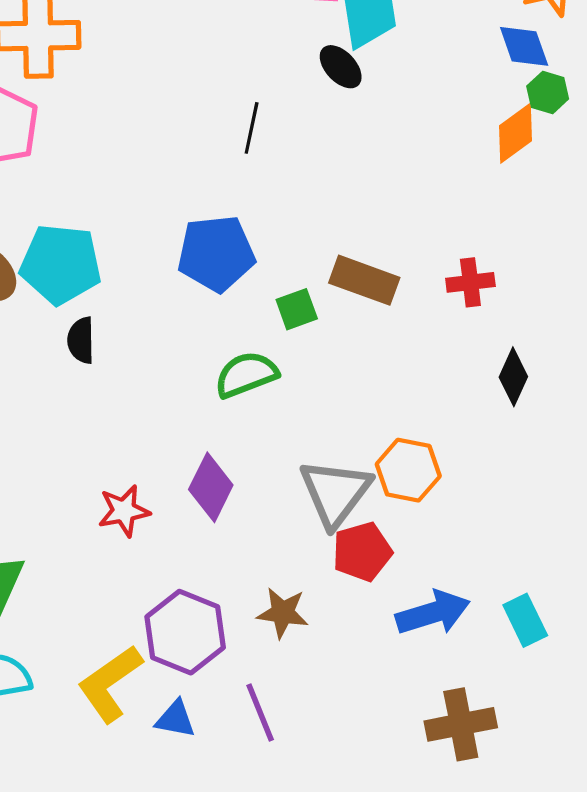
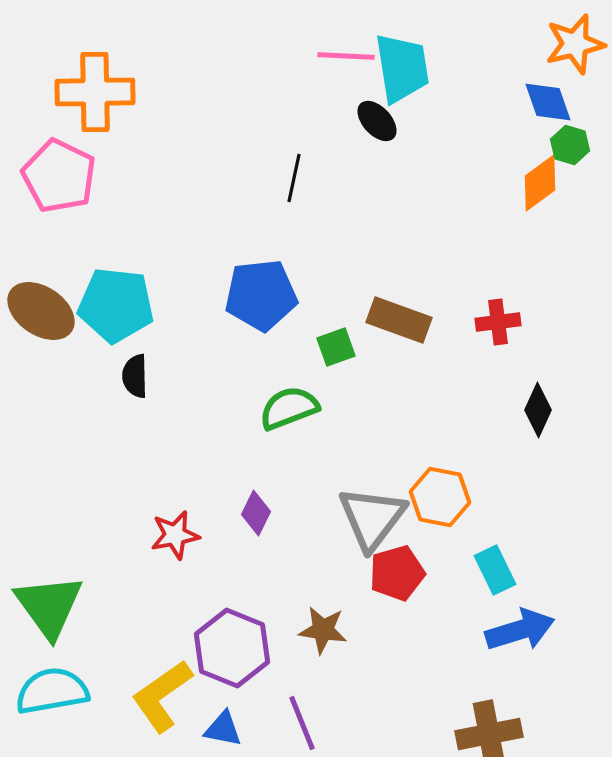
purple diamond: (211, 487) -> (256, 513), size x0.7
blue arrow: (433, 613) -> (520, 630), moved
cyan rectangle: (525, 620) -> (495, 570), moved

